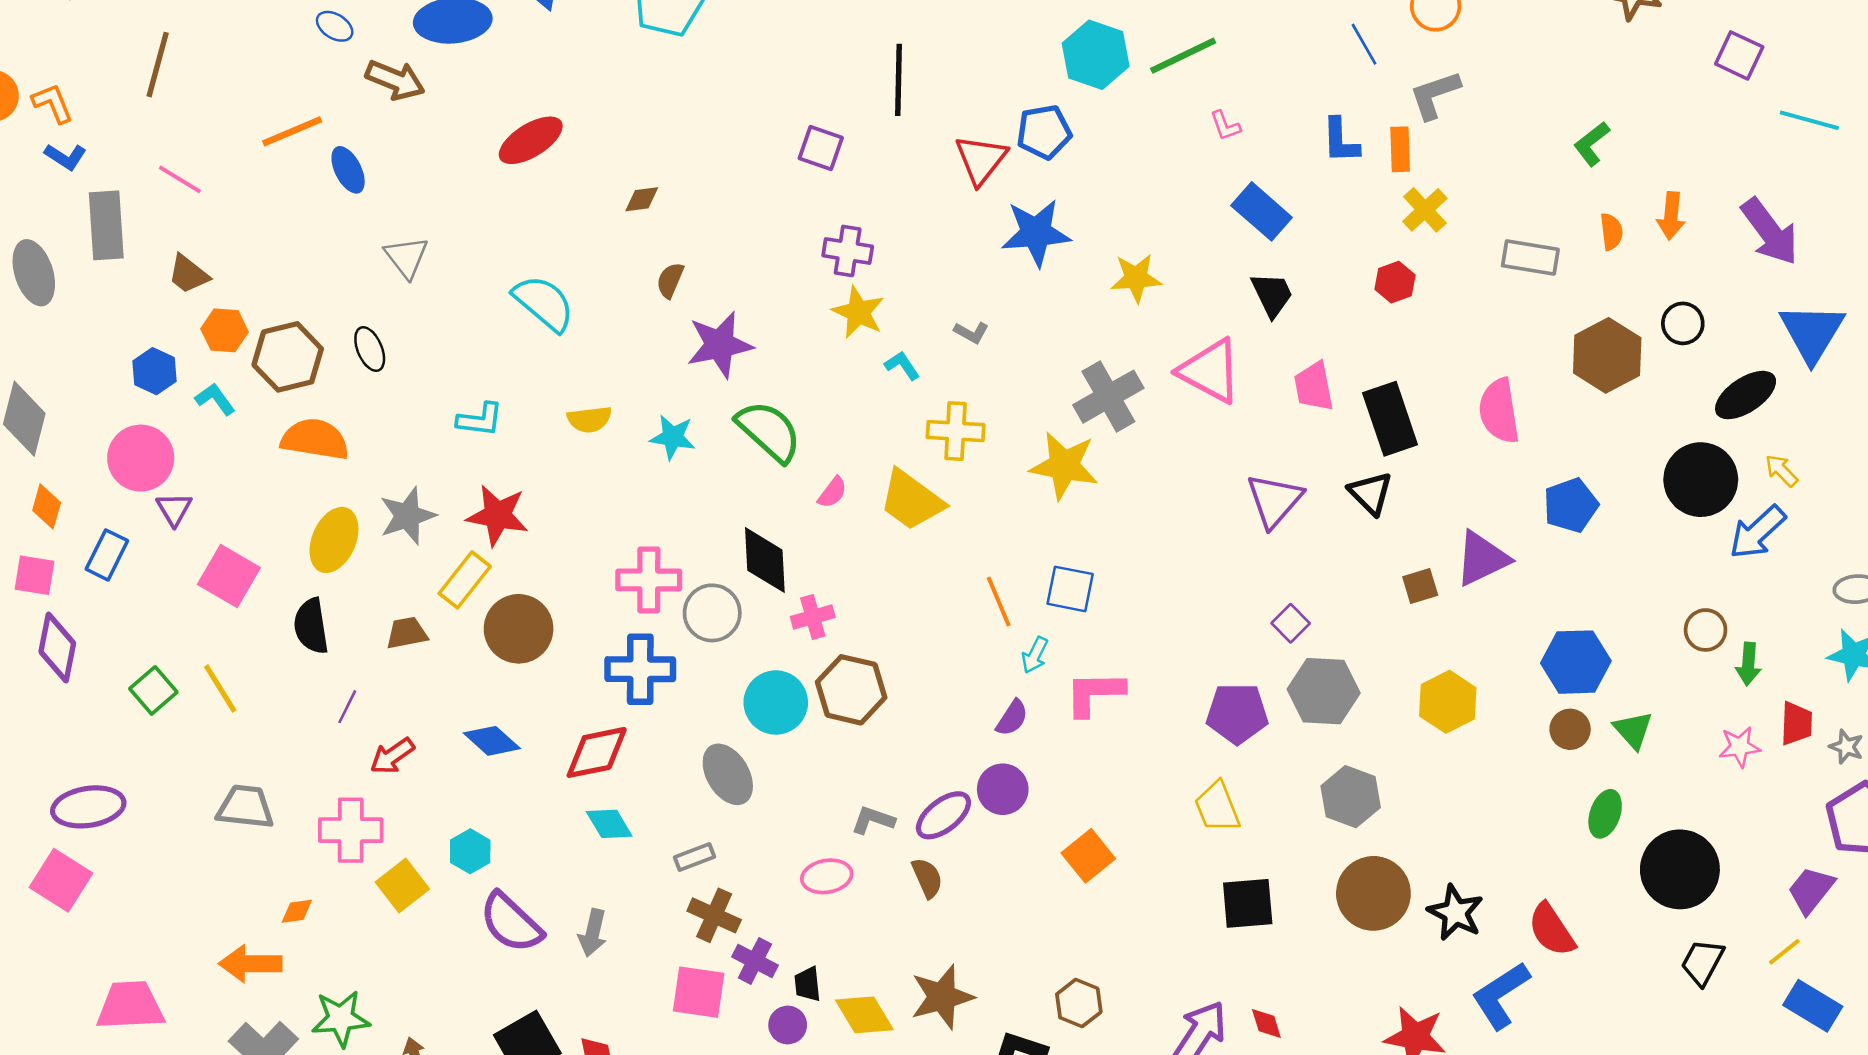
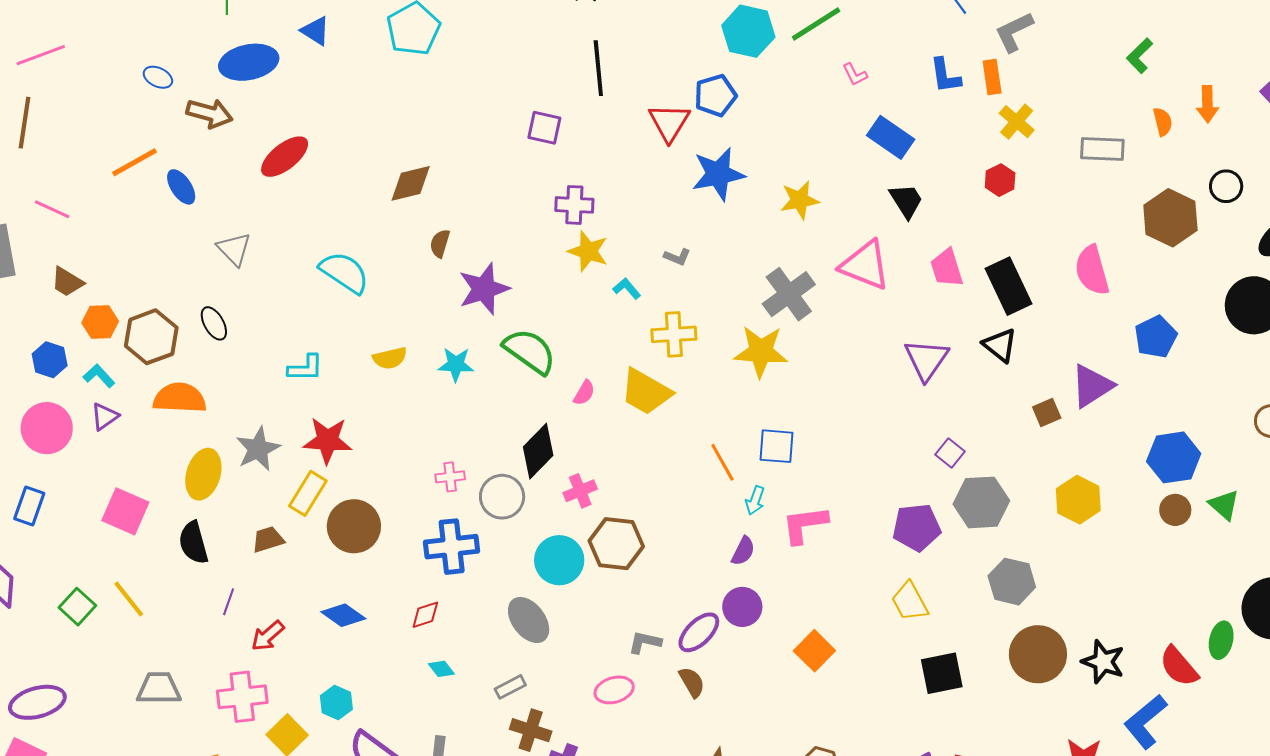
red ellipse: (531, 140) -> (285, 157), moved
brown diamond: (642, 199) -> (411, 183), size x1.6
purple triangle: (174, 509) -> (105, 417), moved, turned 32
black diamond: (765, 560) -> (538, 451), turned 54
pink cross: (649, 580) -> (450, 477), size x0.6
red diamond: (597, 752) -> (425, 615), size x0.6
green ellipse: (1605, 814) -> (1221, 640), moved
cyan diamond: (609, 824) -> (441, 669), size x0.7

